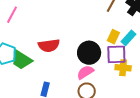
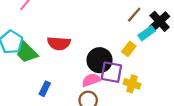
cyan rectangle: (129, 38) -> (147, 33), moved
purple square: (116, 54) -> (111, 72), moved

